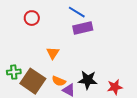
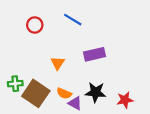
blue line: (77, 12) -> (73, 20), moved
purple rectangle: (83, 28) -> (94, 54), moved

